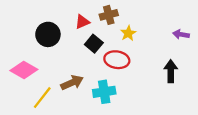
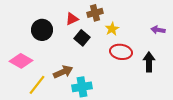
red ellipse: (117, 60) -> (121, 52), moved
cyan cross: (104, 92) -> (82, 87), moved

